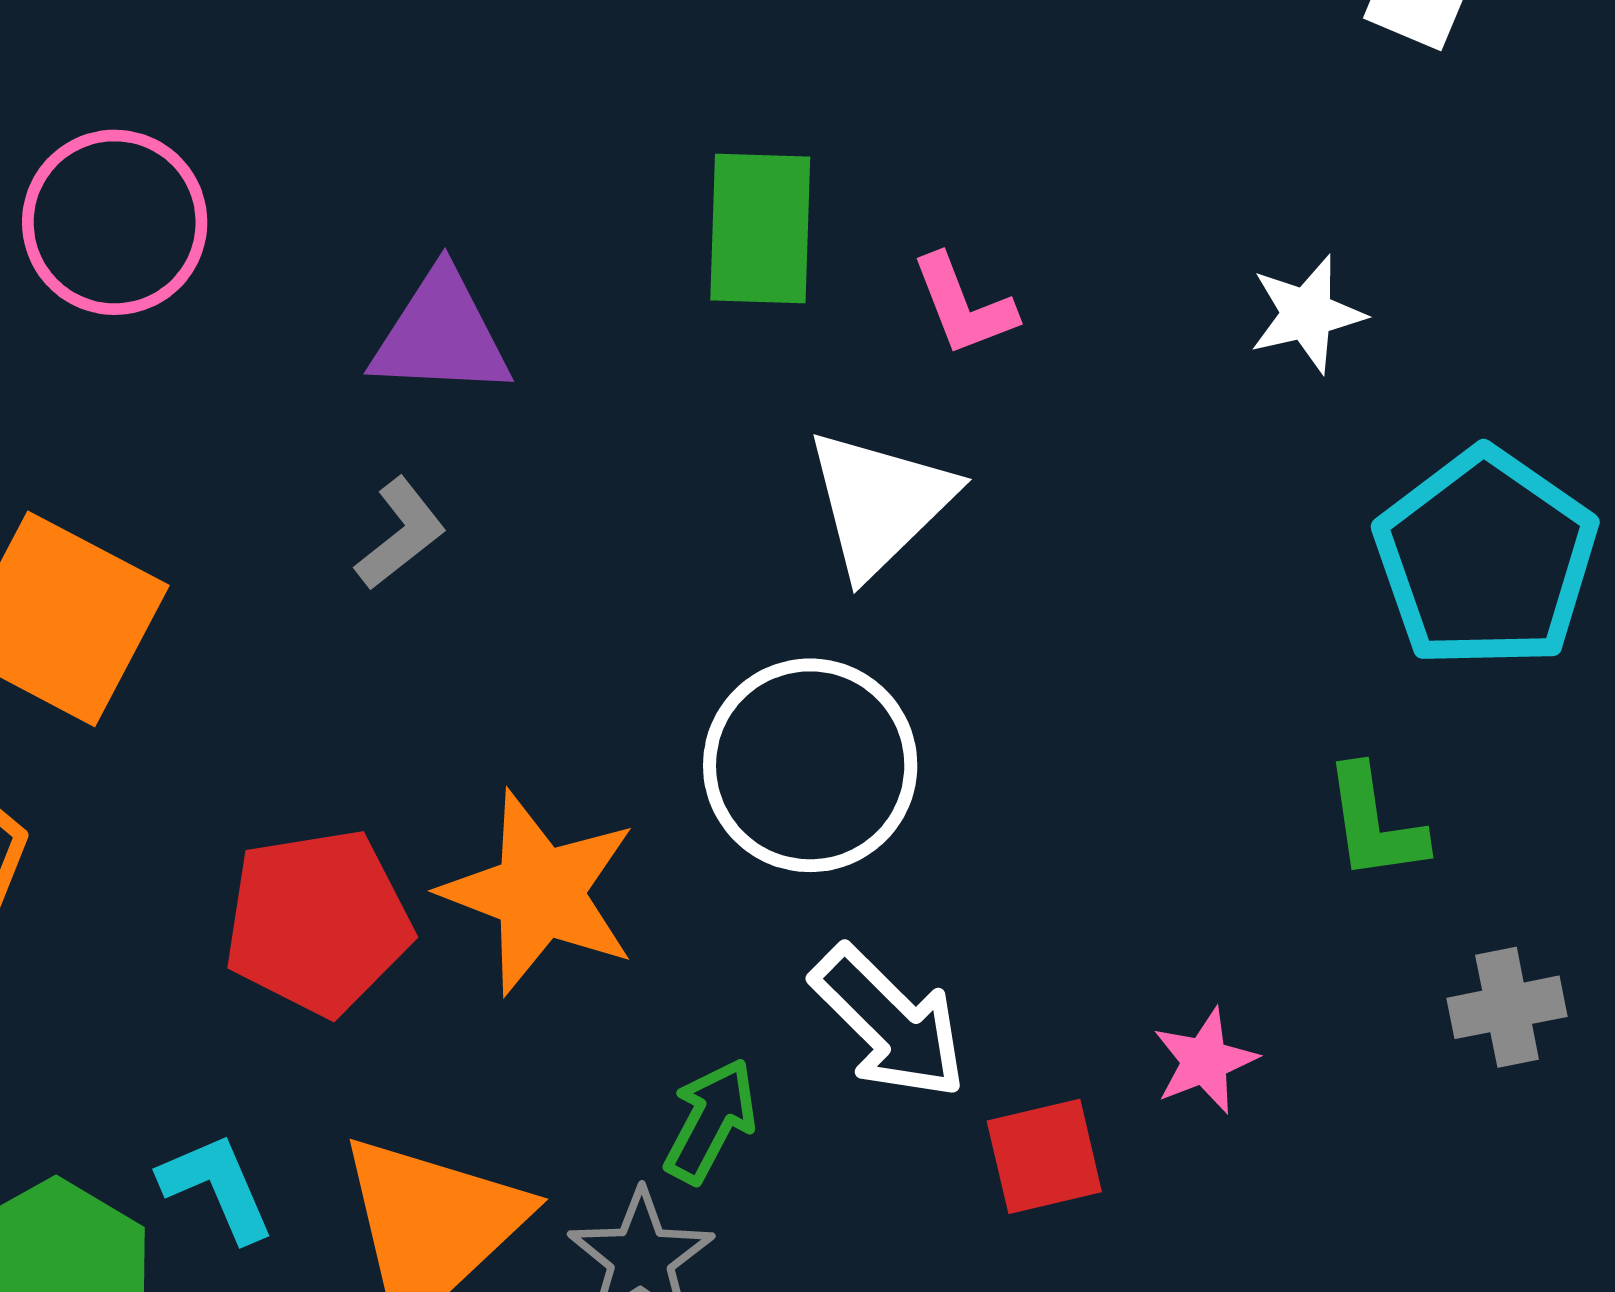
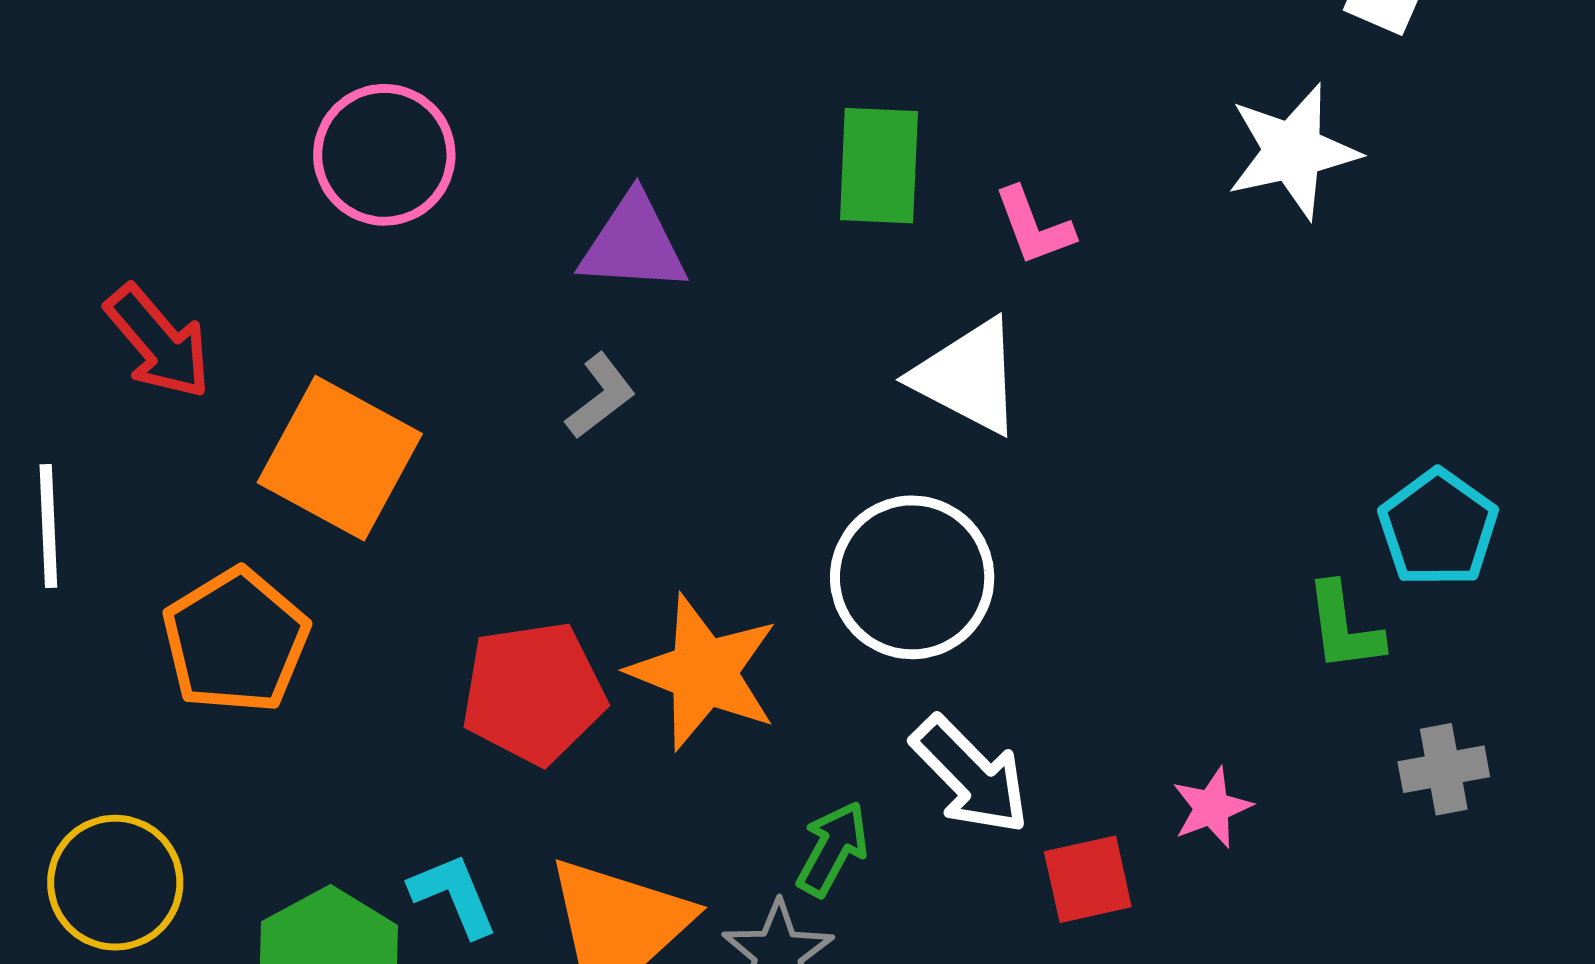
white star: (1307, 314) -> (1293, 151), moved, size x1.5
white triangle: (880, 502) -> (968, 377), turned -49
cyan pentagon: (1486, 559) -> (1438, 528), moved, size x0.7

